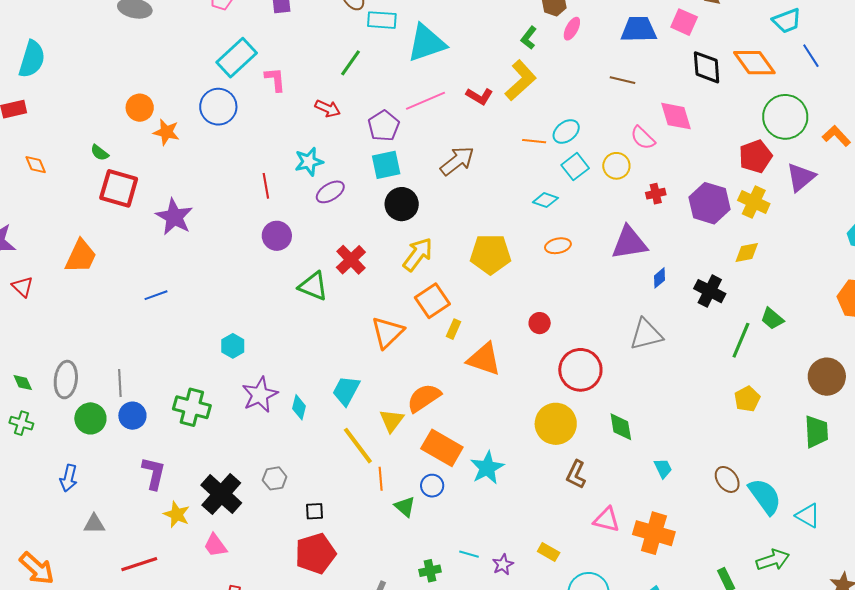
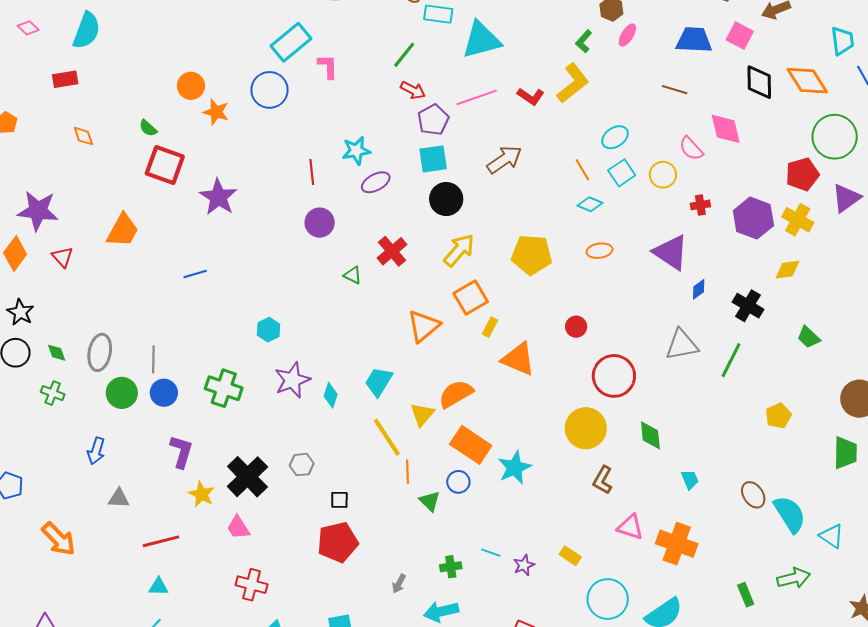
cyan trapezoid: (787, 21) -> (842, 41), turned -80
red arrow: (328, 108) -> (413, 90), moved
orange line: (534, 141) -> (582, 170), moved, turned 50
purple triangle: (629, 243) -> (671, 252), turned 39
green triangle: (313, 286) -> (353, 275), size x0.6
green line: (741, 340) -> (731, 360), moved

